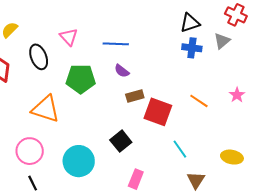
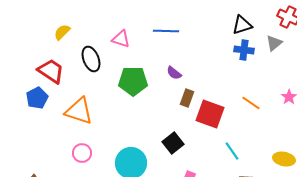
pink triangle: (69, 37) -> (121, 39), turned -30
blue line: (116, 44) -> (166, 31), moved
brown rectangle: (135, 96) -> (187, 98), turned -54
orange triangle: (46, 109) -> (79, 111), moved
pink circle: (30, 151) -> (82, 153), size x0.7

